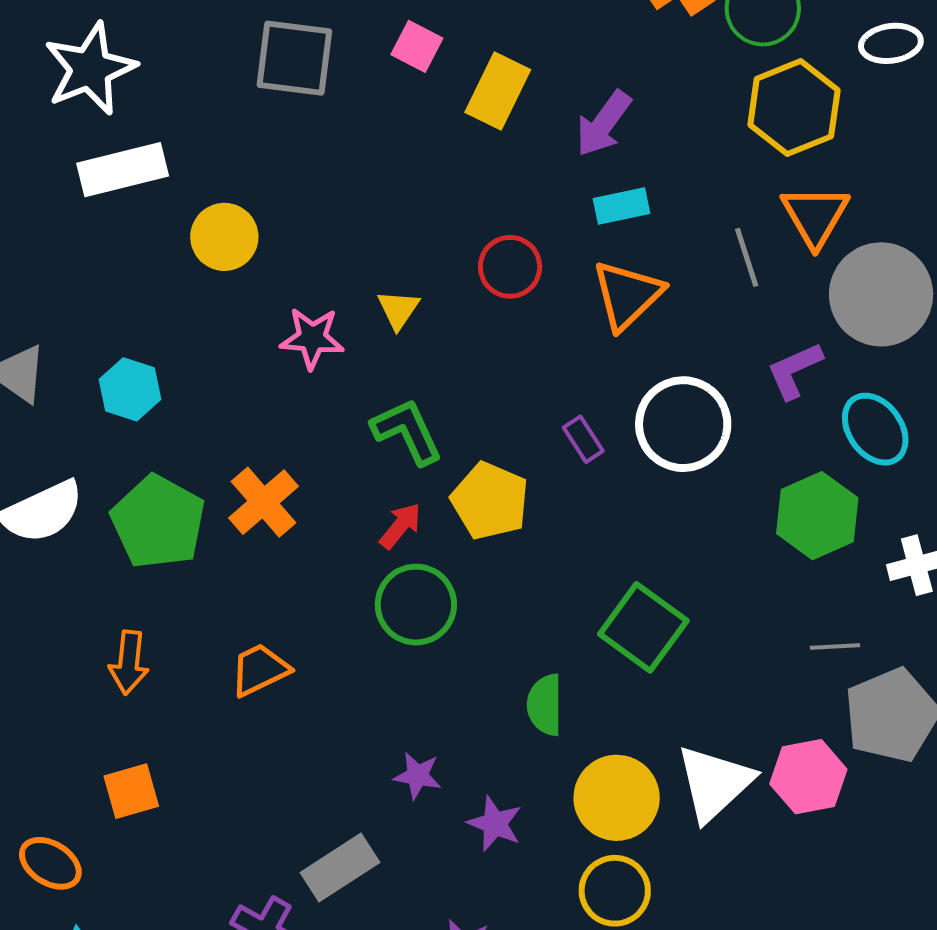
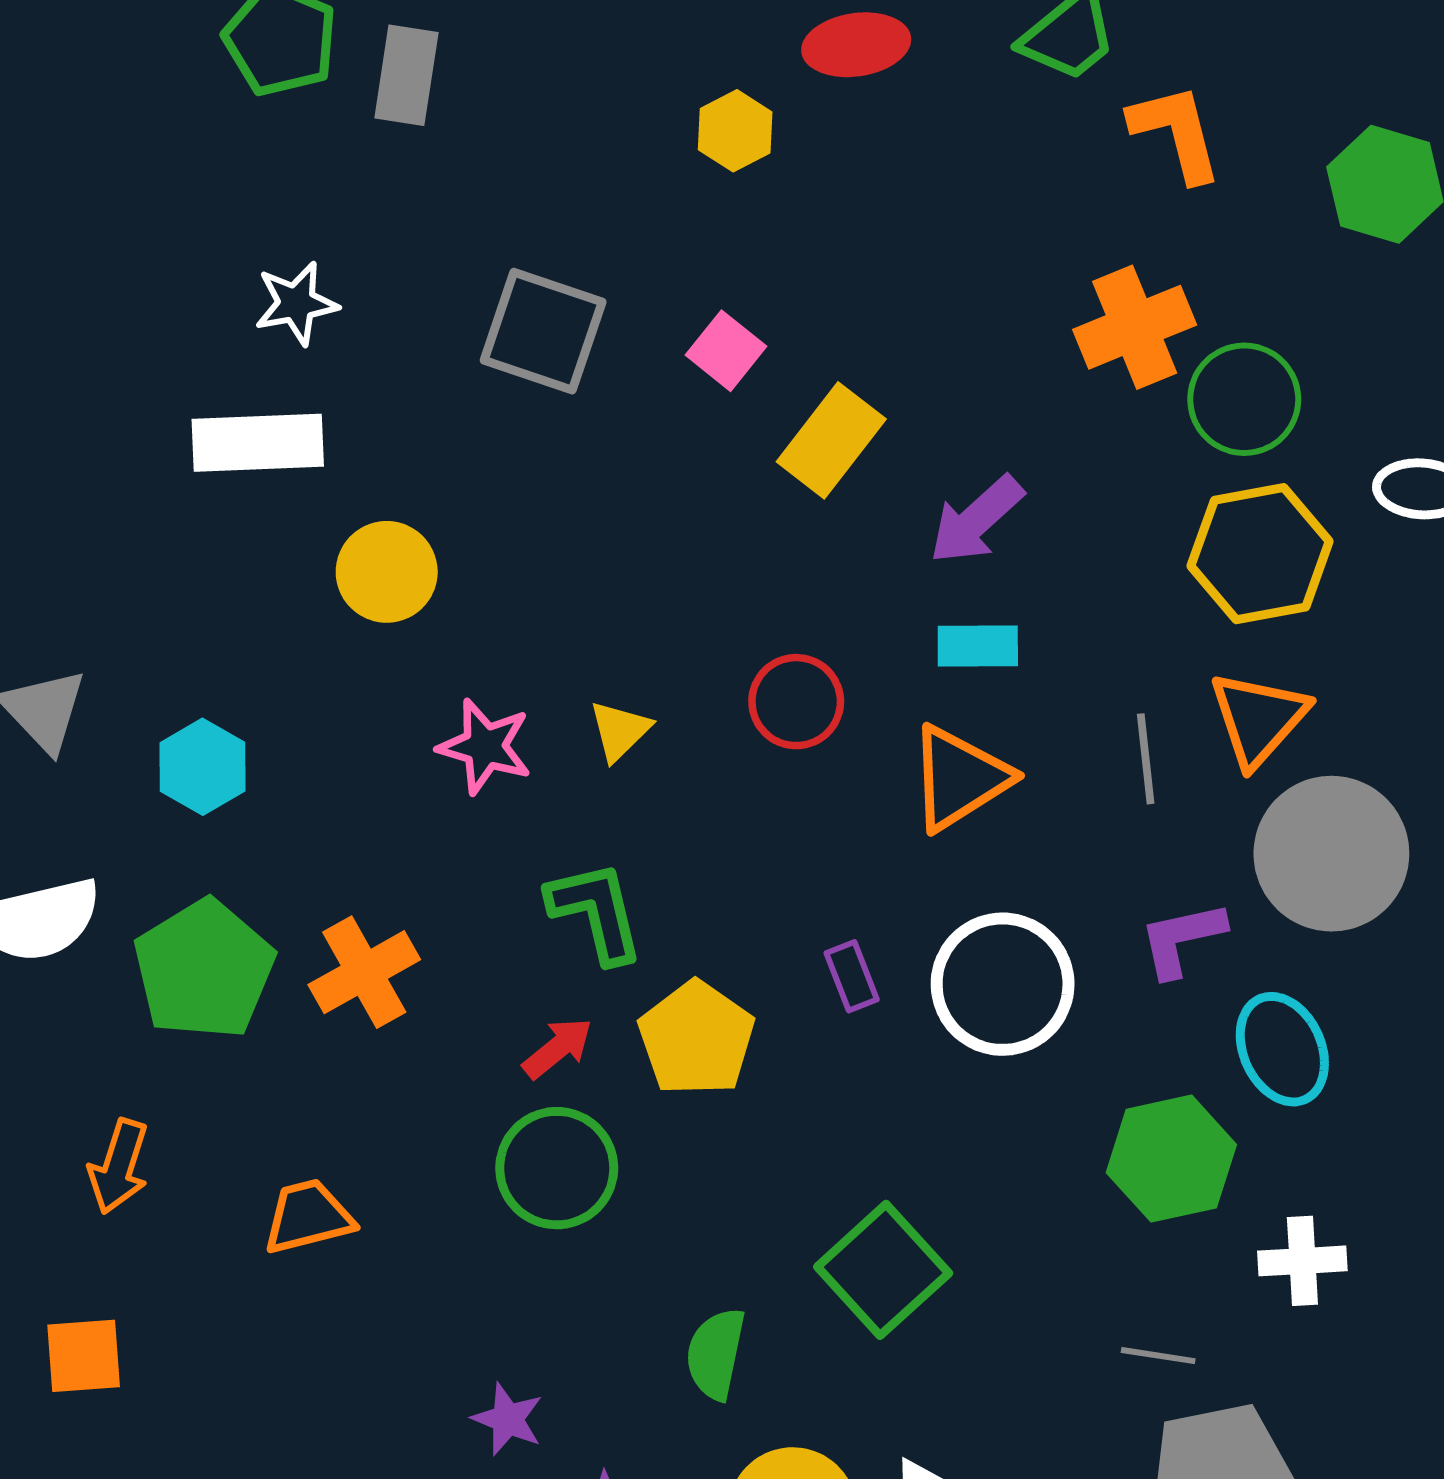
white star: (90, 69) -> (296, 303), moved, size x0.6

